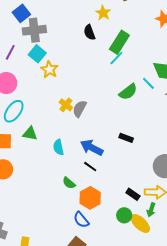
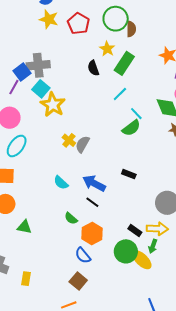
blue square: (21, 13) -> (22, 72), moved
green rectangle: (119, 42) -> (124, 63), moved
yellow star: (49, 69) -> (53, 105), size x1.4
cyan line: (148, 83) -> (136, 114), moved
green triangle: (30, 134) -> (24, 227), moved
cyan semicircle: (58, 147) -> (61, 183), turned -35
green circle: (124, 215) -> (126, 251), size x1.5

